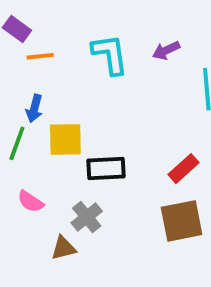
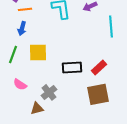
blue arrow: (34, 109) -> (22, 28), moved
black rectangle: (106, 169) -> (72, 67), moved

